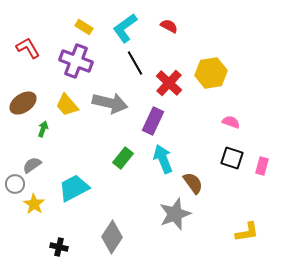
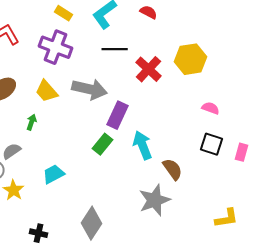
black line: (135, 63) -> (114, 49), turned -60
purple rectangle: (153, 121) -> (118, 115), moved
green arrow: (43, 129) -> (32, 122), moved
cyan trapezoid: (74, 188) -> (54, 174), size x0.7

